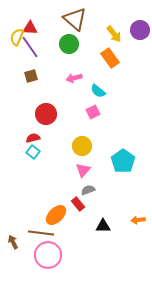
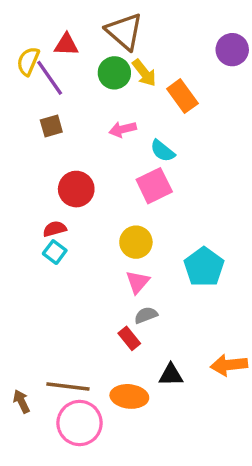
red triangle: (30, 28) -> (66, 45), moved
yellow arrow: (114, 34) -> (144, 73), moved
pink square: (93, 112) -> (154, 186), size x1.5
orange ellipse: (56, 215) -> (129, 396), moved, turned 50
orange arrow: (138, 220) -> (229, 365), size x1.5

